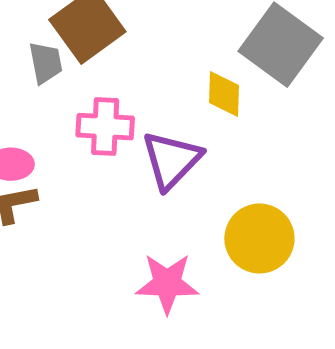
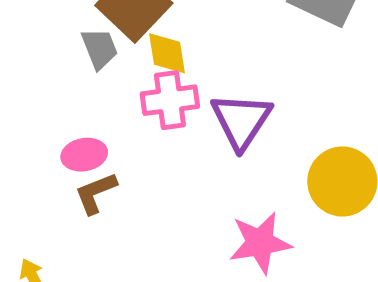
yellow diamond: (224, 94) -> (167, 53), moved

